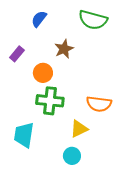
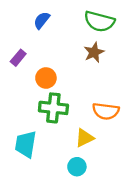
brown star: (64, 49) -> (94, 52), moved

